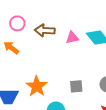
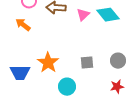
pink triangle: (72, 38) -> (83, 15), turned -32

